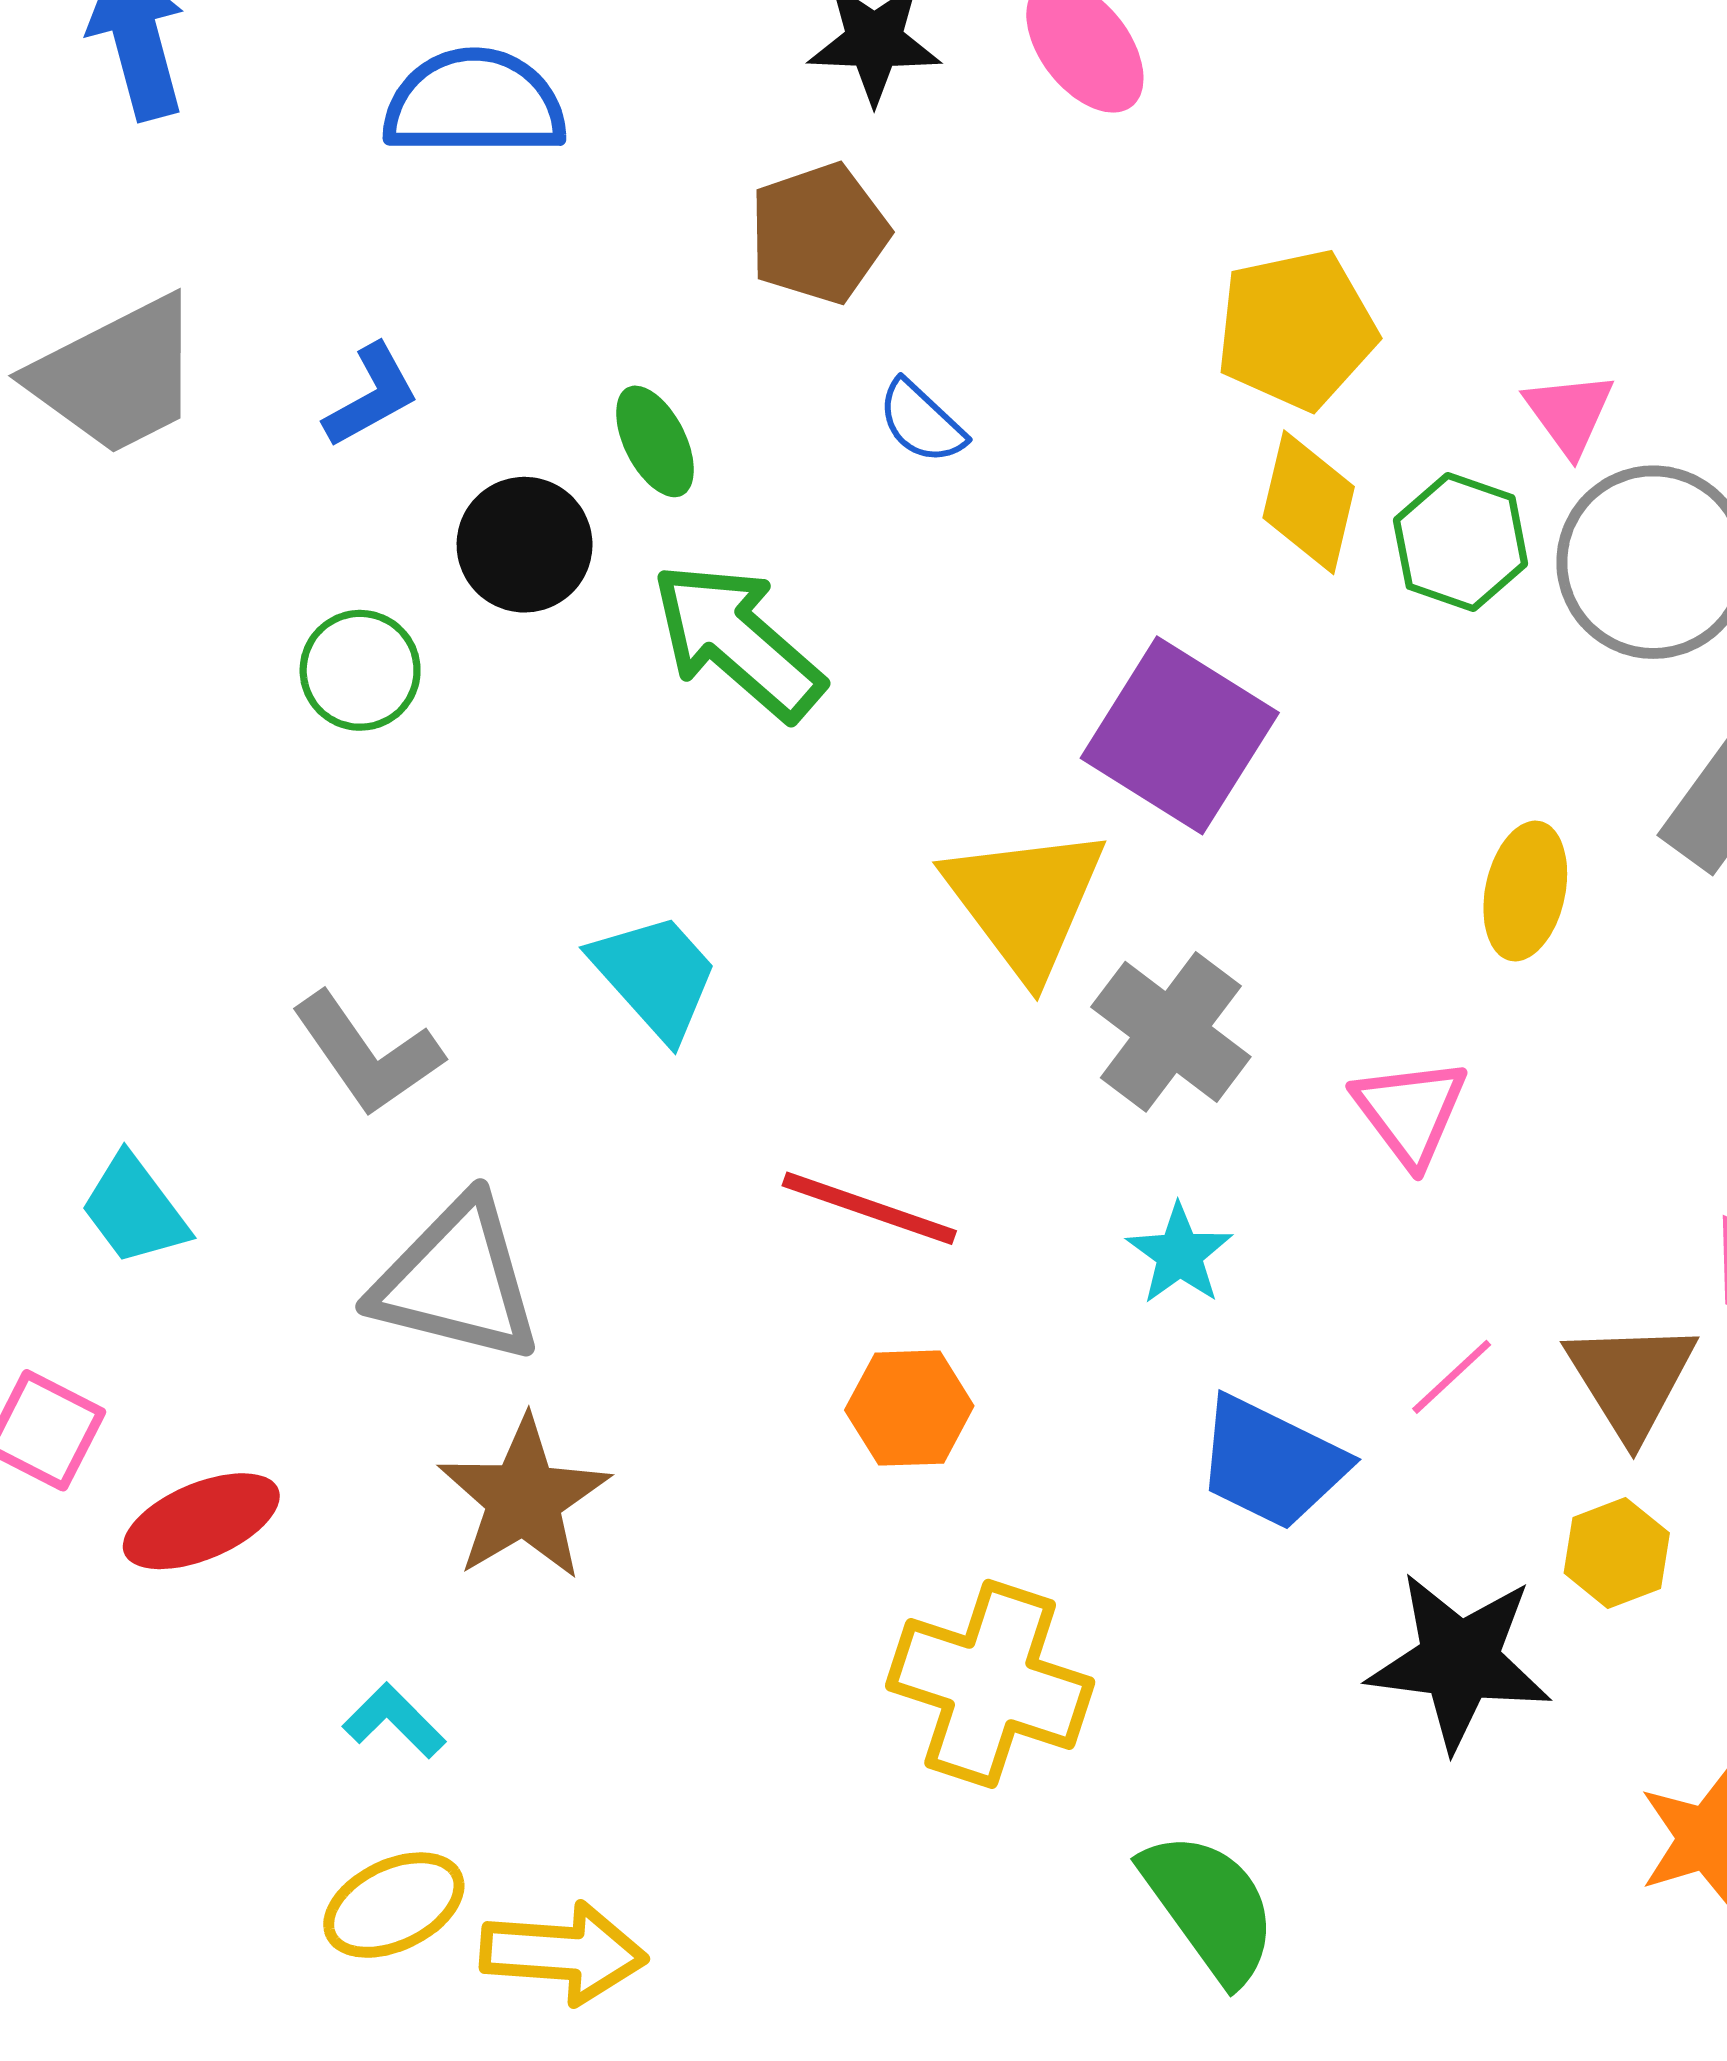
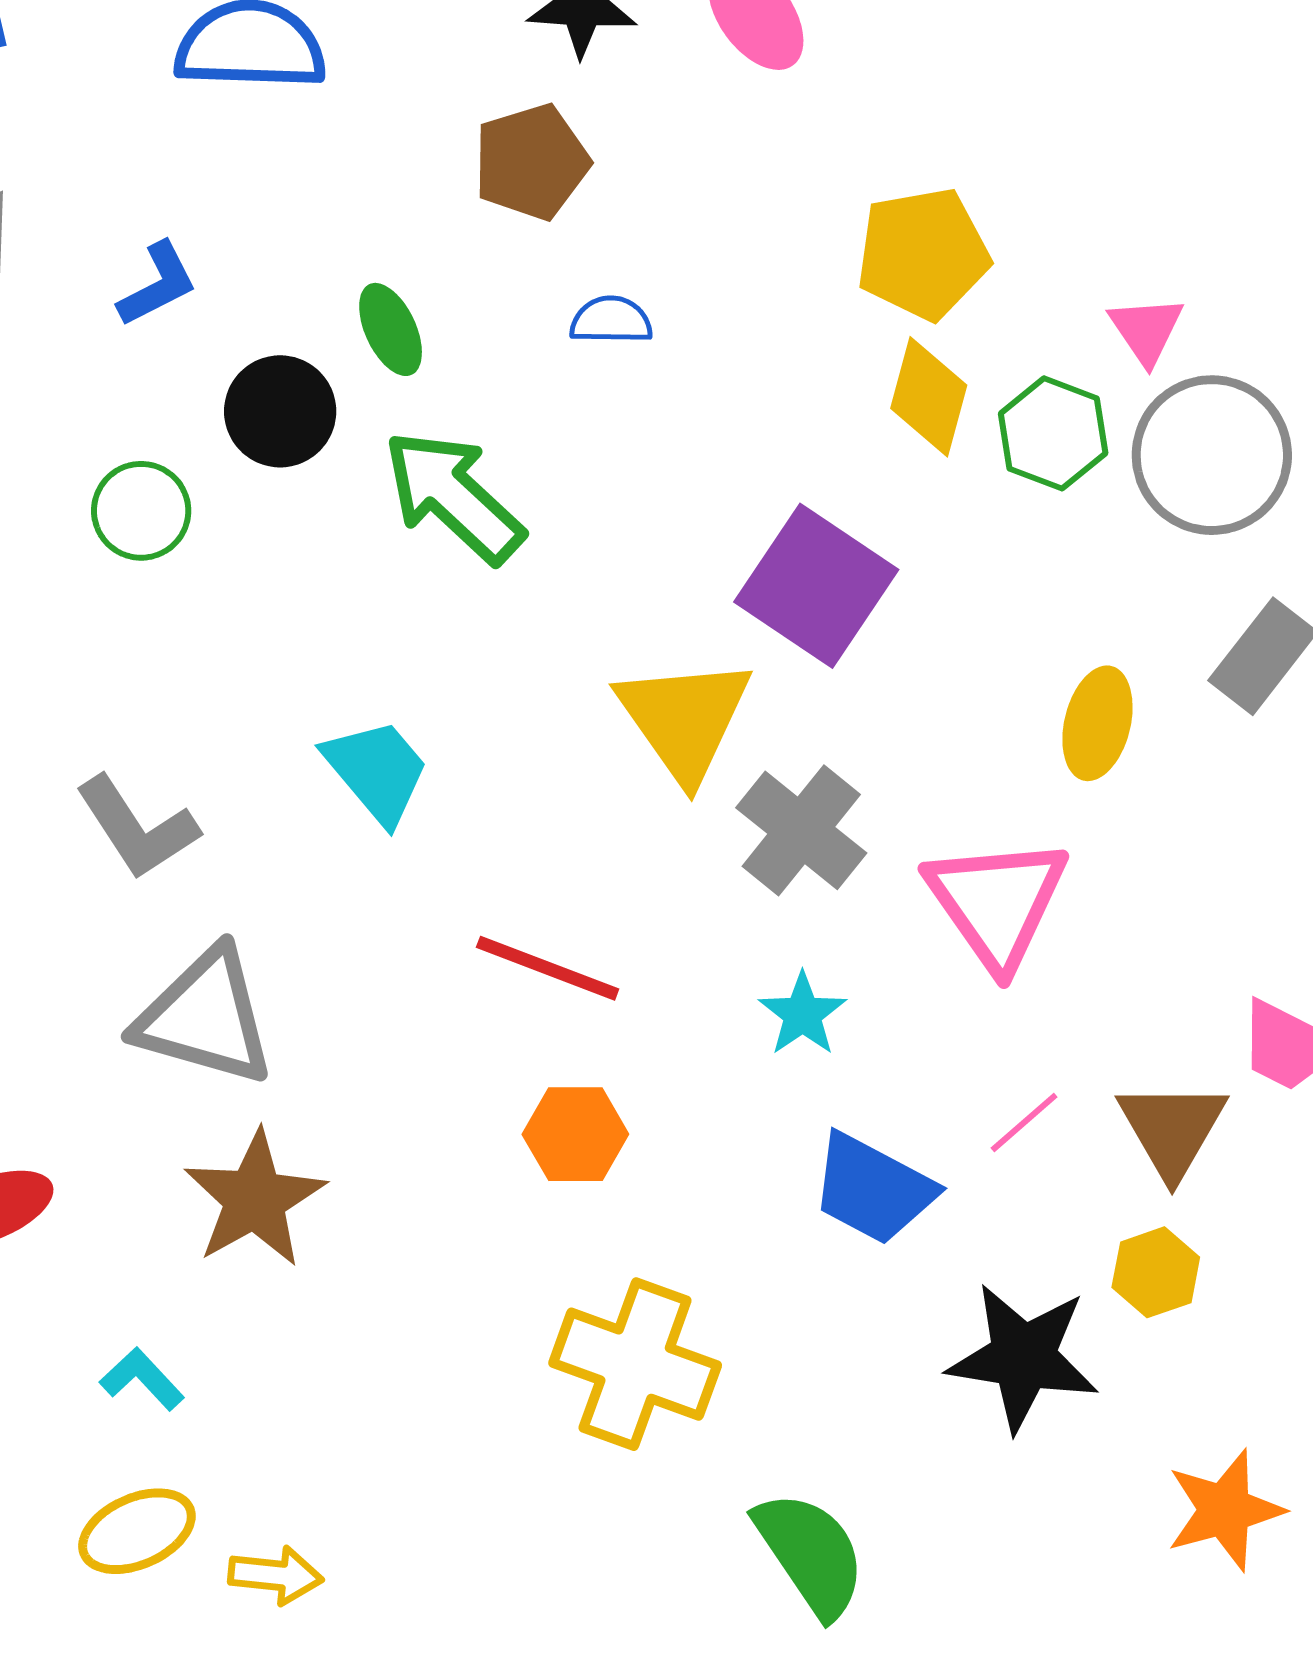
blue semicircle: (922, 422) -> (611, 320), turned 136
pink triangle: (1410, 1111) -> (997, 902), size x1.5
yellow arrow: (563, 1953) -> (276, 1575), size x0.7

